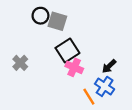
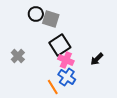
blue cross: (105, 86) -> (67, 77), moved
orange line: (89, 97) -> (53, 87), moved

